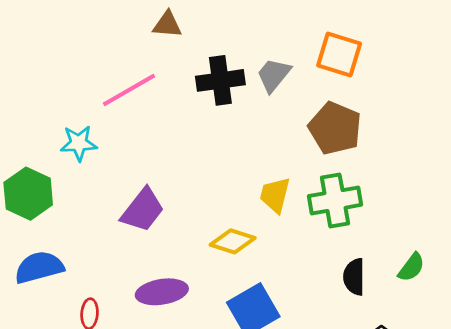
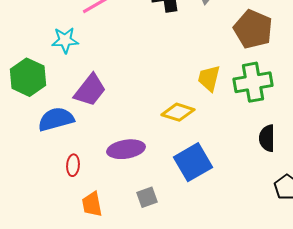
purple trapezoid: (143, 210) -> (90, 90), moved
blue semicircle: (39, 267) -> (56, 119), moved

